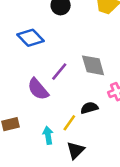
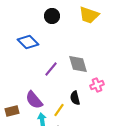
purple semicircle: (38, 89) -> (34, 100), moved
black semicircle: (89, 108) -> (75, 98), turned -88

